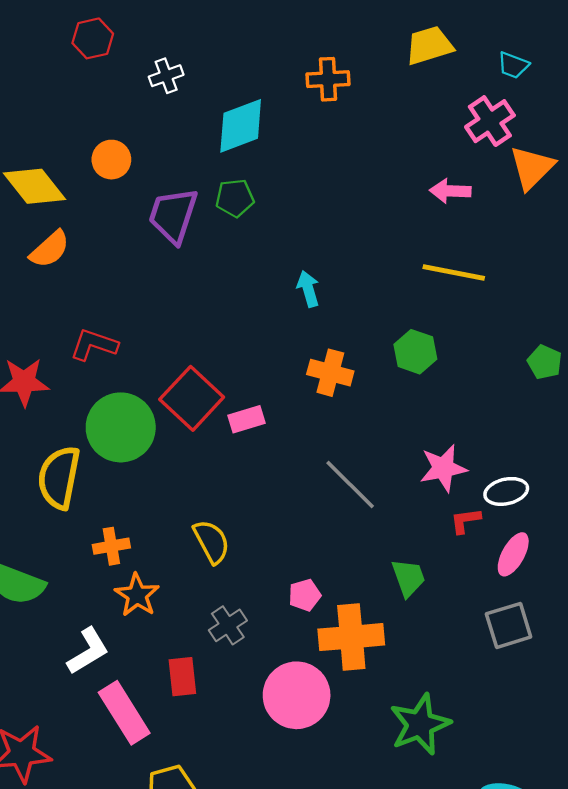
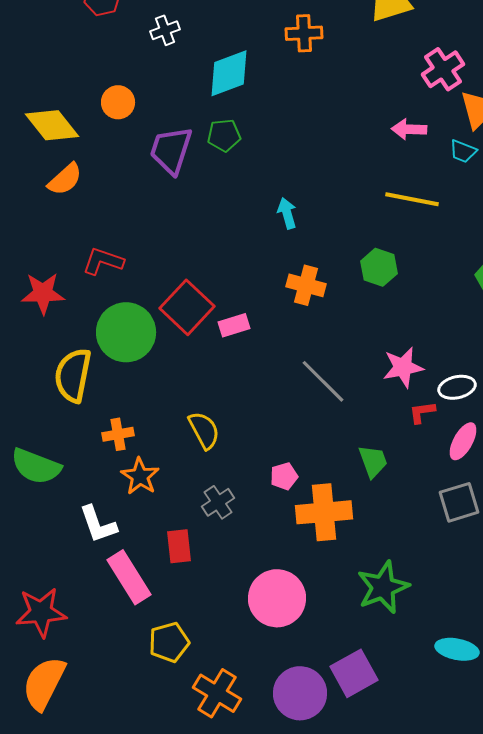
cyan trapezoid: (513, 65) -> (463, 151), moved
white L-shape: (88, 651) -> (98, 524), turned 102
pink circle: (297, 695) -> (277, 598), moved

